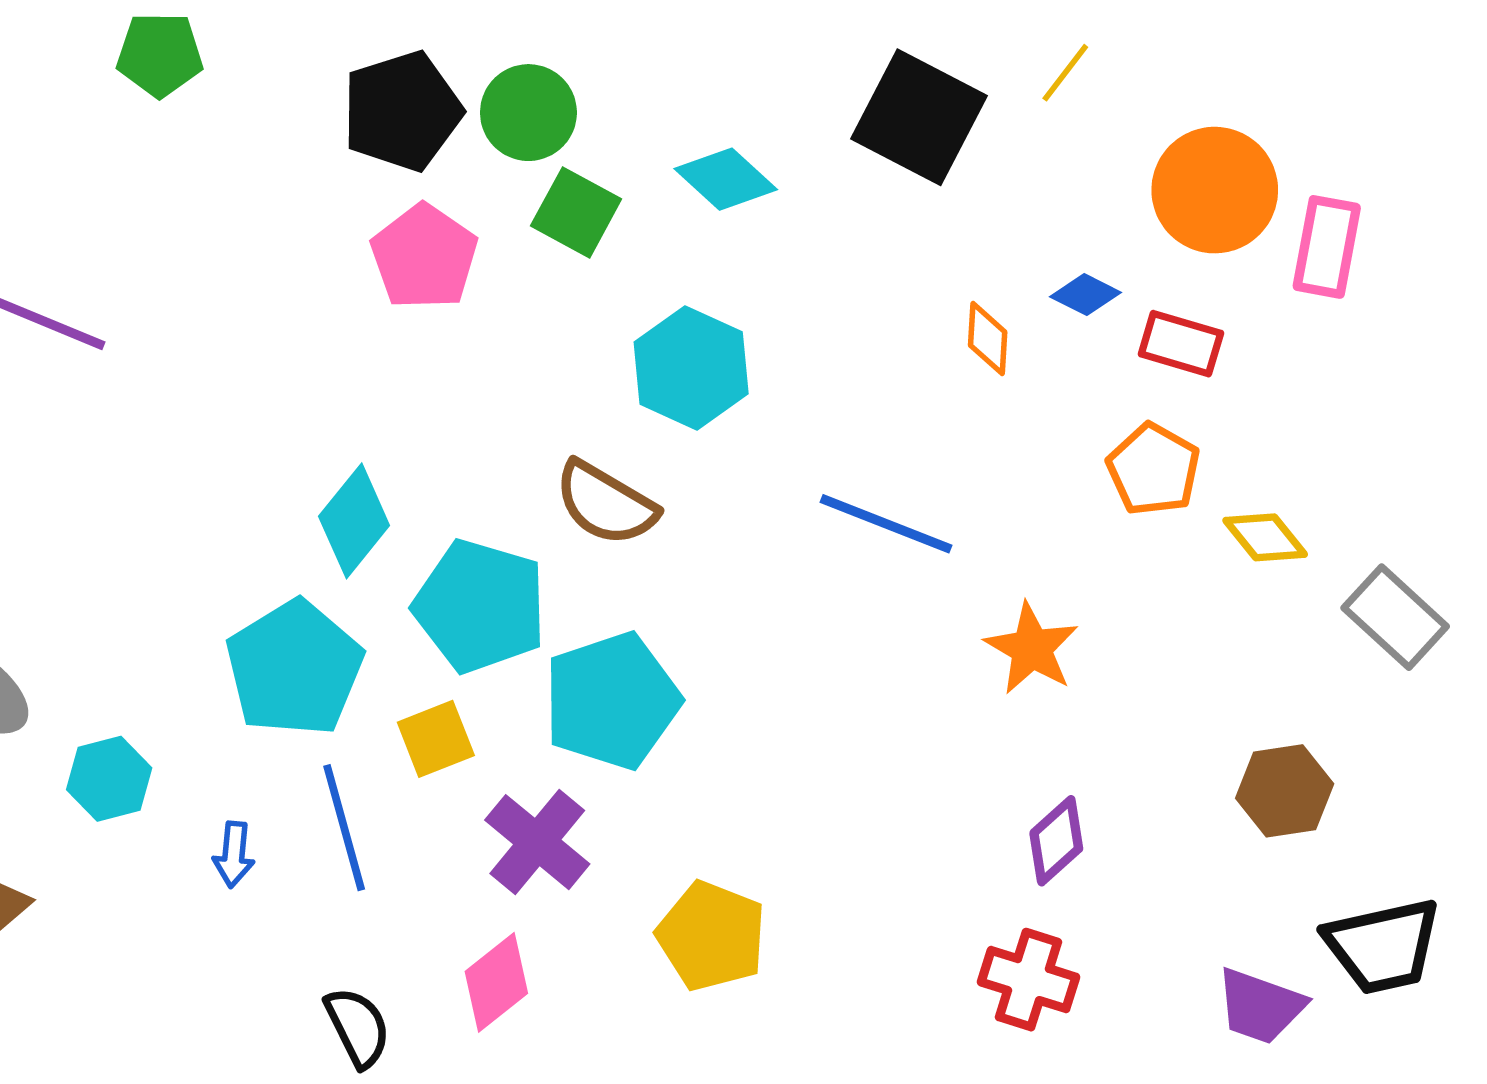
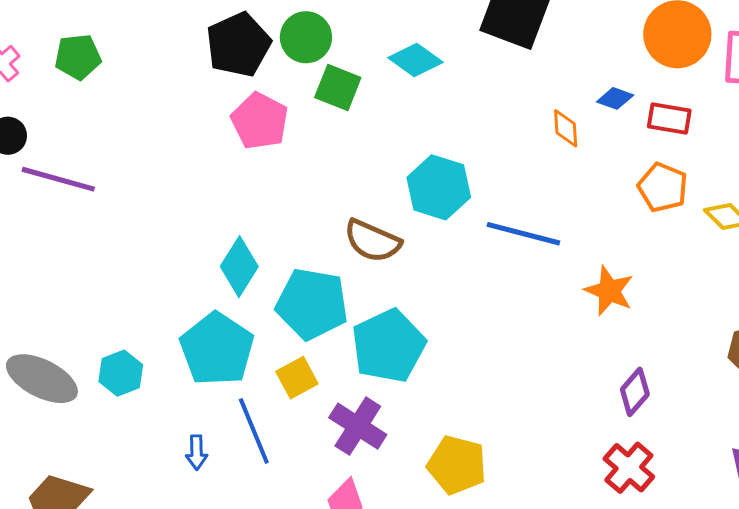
green pentagon: (160, 55) -> (78, 57), moved
cyan hexagon: (691, 368) -> (439, 187), moved
cyan hexagon: (109, 779) -> (121, 373), moved
red cross: (1029, 980) -> (629, 468), turned 30

